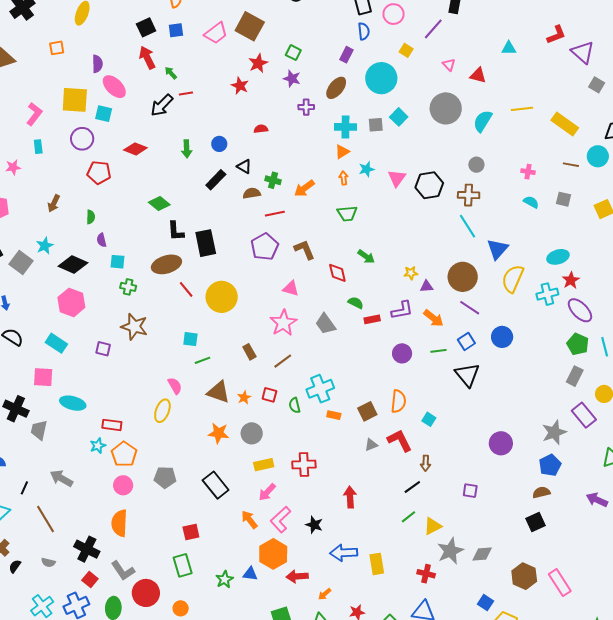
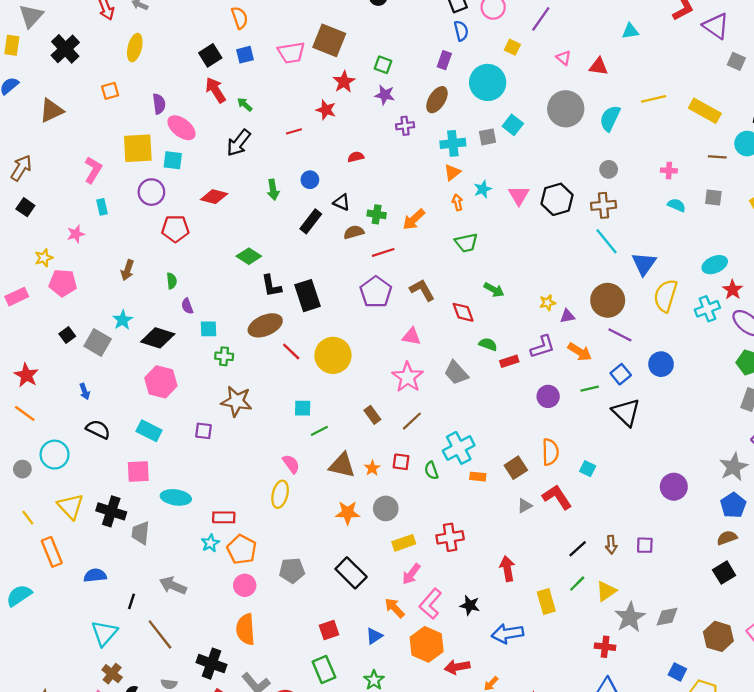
pink trapezoid: (216, 33) -> (291, 53), turned 35
red line: (186, 93) -> (294, 131), moved
brown arrow: (426, 463) -> (611, 545), moved
yellow rectangle: (377, 564) -> (546, 602), moved
blue triangle: (250, 574) -> (374, 636), moved, turned -35

